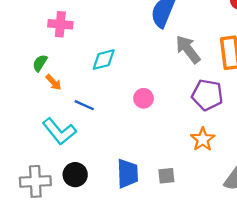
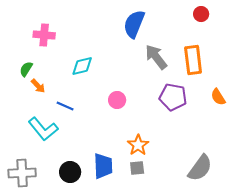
orange star: (203, 139) -> (138, 145), moved
black circle: (75, 175) -> (70, 172), moved

